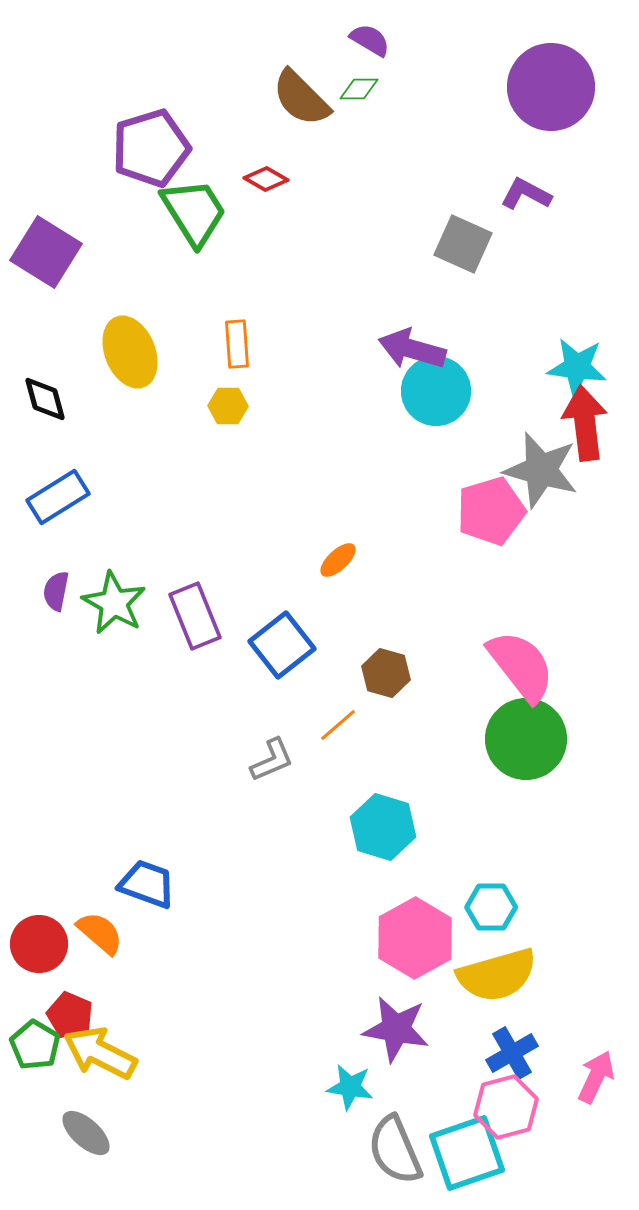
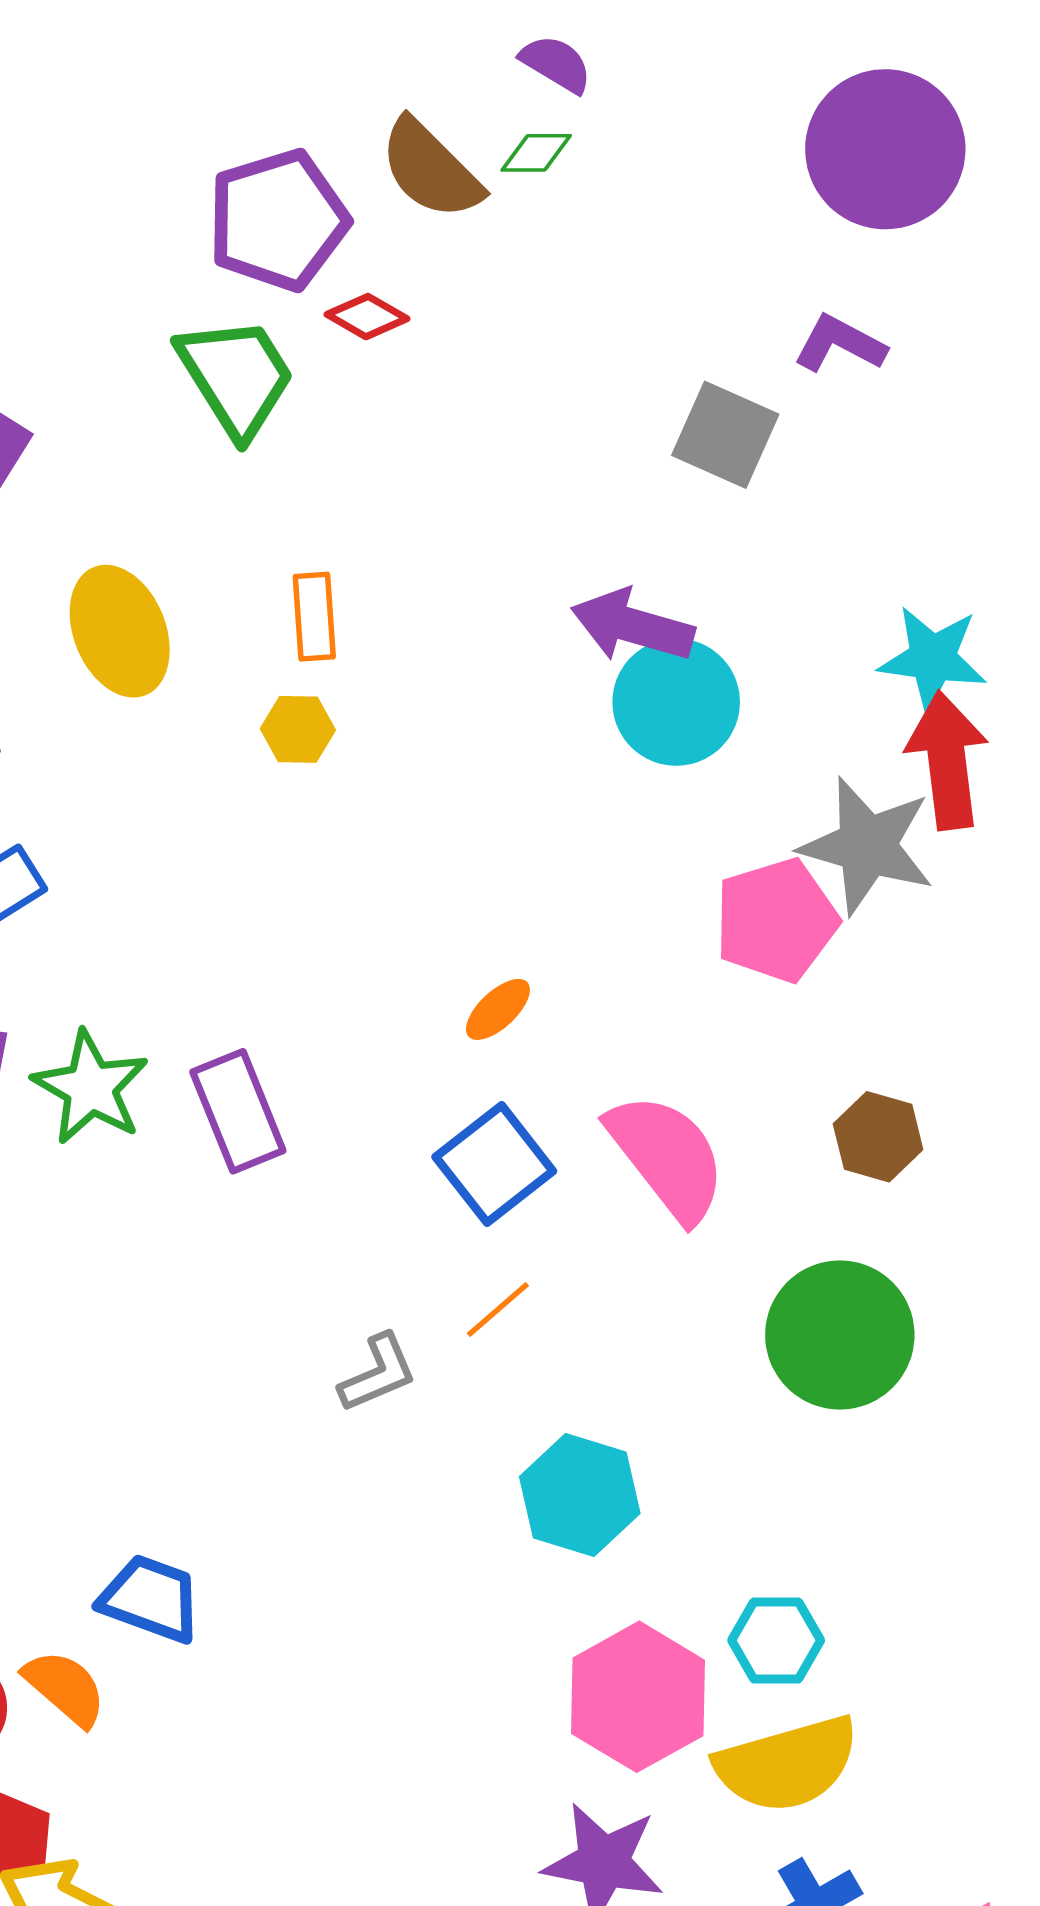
purple pentagon: (151, 148) -> (278, 220), moved
blue square: (282, 645) -> (494, 1164), moved
pink semicircle: (521, 666) -> (667, 1157), moved
brown hexagon: (386, 673) -> (878, 1137), moved

